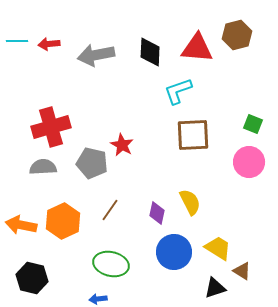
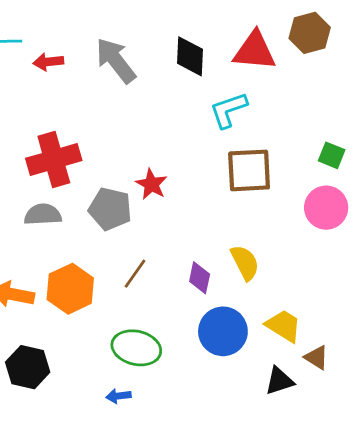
red arrow: (49, 44) -> (48, 62), moved
gray arrow: (96, 55) -> (116, 60), turned 63

